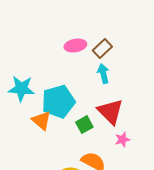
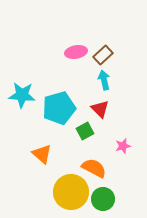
red triangle: (110, 112) -> (100, 109), moved, size x0.7
orange triangle: (41, 121) -> (42, 154), moved

